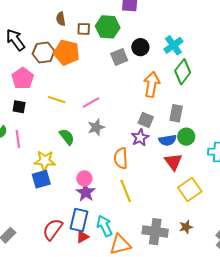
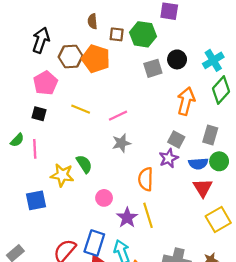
black arrow: (15, 40) -> (41, 40), turned 50
green semicircle: (67, 137) -> (84, 164), moved
blue square: (41, 179) -> (36, 200), moved
purple star: (86, 192) -> (127, 218), moved

